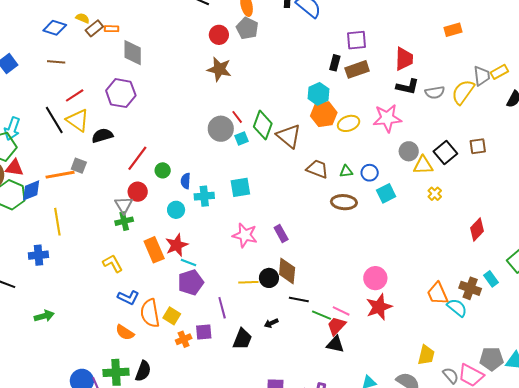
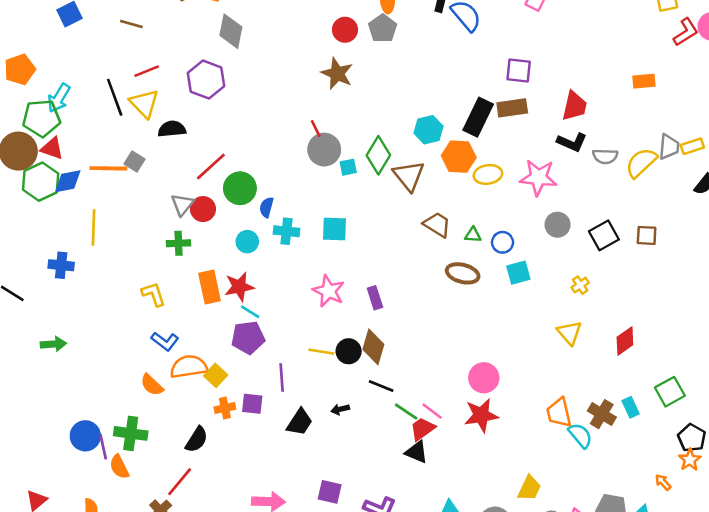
black rectangle: (335, 63) -> (478, 117), moved, size x1.8
cyan hexagon: (318, 94) -> (429, 130), moved
red line: (237, 117) -> (316, 129), moved
yellow triangle: (423, 165) -> (570, 333), moved, turned 40
green circle: (163, 170) -> (240, 188), size x1.6
gray triangle: (124, 205) -> (182, 204), moved
orange semicircle: (150, 313) -> (189, 367), turned 80
black semicircle: (143, 371) -> (197, 440), moved

